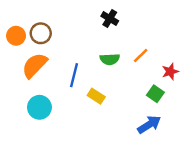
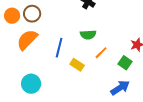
orange line: (141, 55) -> (101, 53), moved
cyan circle: (39, 107) -> (31, 84), moved

